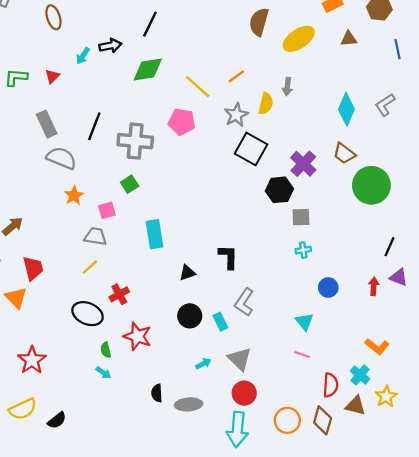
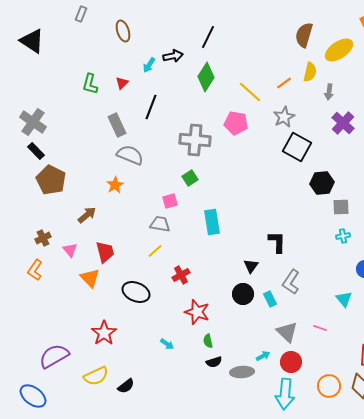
green diamond: (148, 70) -> (206, 77), turned -48
green L-shape: (16, 77) -> (90, 84), turned -80
yellow semicircle: (266, 104) -> (310, 72), moved
black line: (94, 126) -> (151, 107), moved
purple cross: (303, 164) -> (343, 123), moved
orange star: (74, 196) -> (115, 185), moved
black triangle: (187, 273) -> (251, 266), moved, turned -35
black ellipse: (88, 314) -> (136, 292), moved
green semicircle: (106, 350) -> (208, 341), moved
pink line: (302, 354) -> (320, 328), moved
cyan arrow: (203, 364) -> (263, 356), moved
black semicircle: (157, 393) -> (214, 362), turned -105

